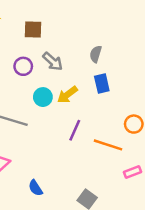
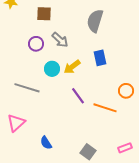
gray semicircle: (96, 54) -> (95, 21), moved, size x1.6
purple line: (75, 130) -> (78, 96), turned -60
pink rectangle: (133, 172) -> (125, 148), moved

